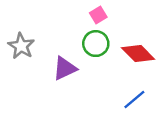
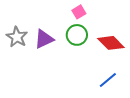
purple triangle: (65, 68) -> (44, 39), moved

